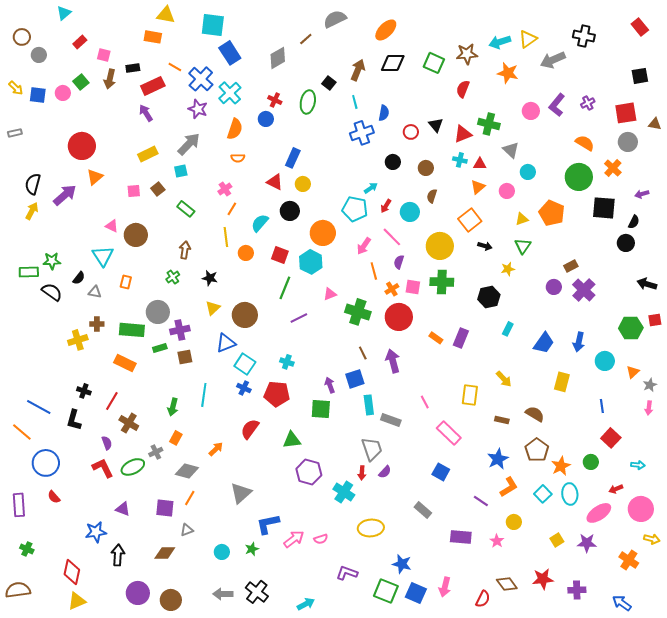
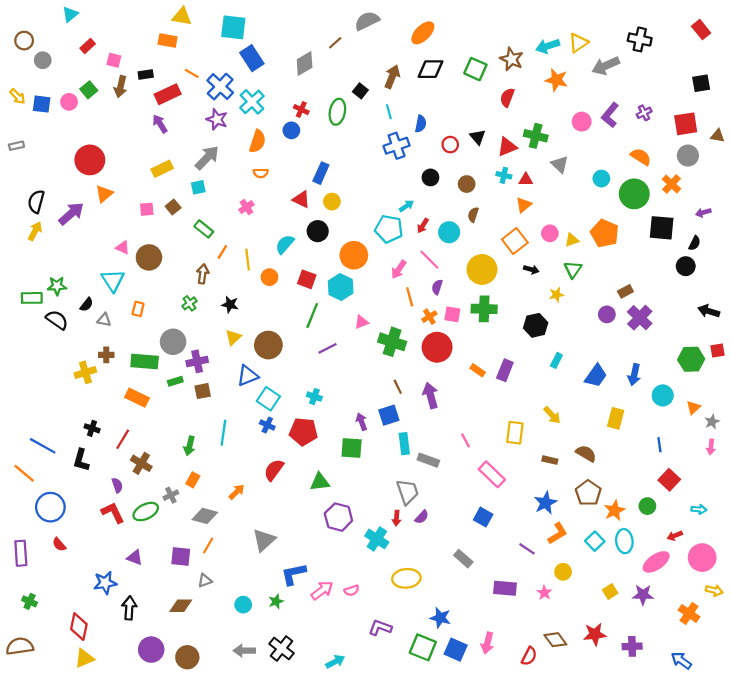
brown star: (467, 54) -> (512, 59), turned 30
cyan circle: (528, 172) -> (601, 179), moved
pink circle: (507, 191) -> (550, 233), moved
orange line: (232, 209) -> (222, 252), moved

